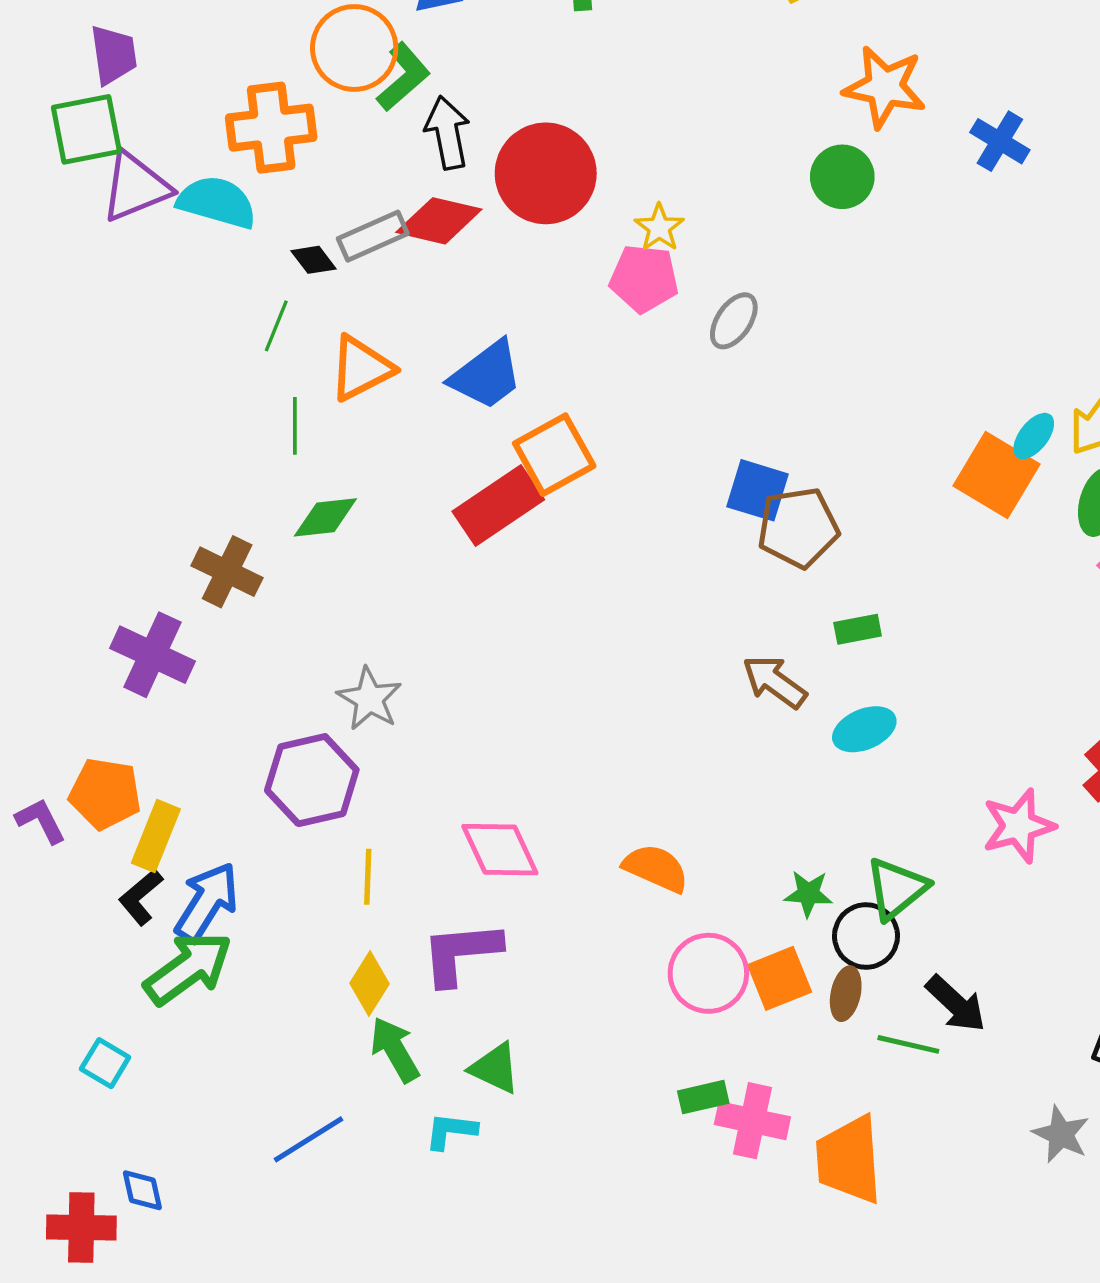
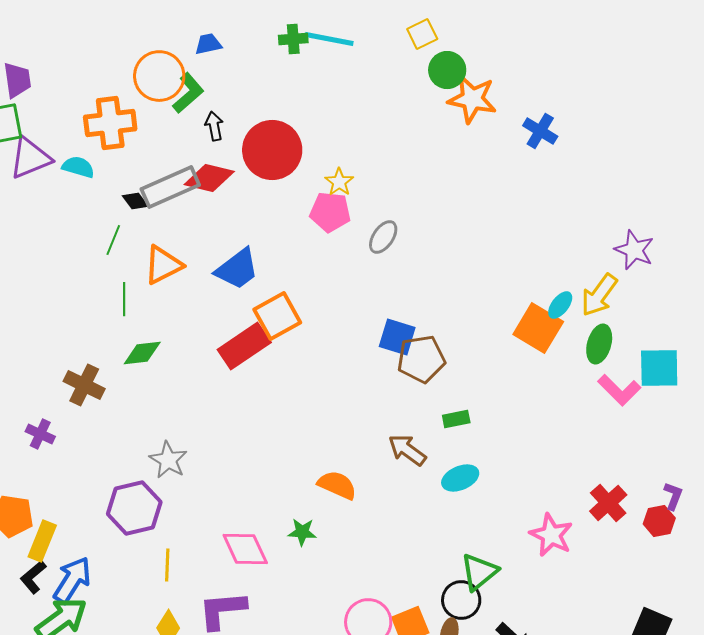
black arrow: (447, 133) -> (214, 126), size x0.7
green circle: (842, 177) -> (447, 70), moved
cyan semicircle: (217, 202) -> (78, 167), size x0.7
gray rectangle: (373, 236) -> (170, 187), size x1.4
purple cross: (153, 655) -> (40, 434), size x0.6
pink star: (1019, 826) -> (551, 535), turned -30
orange semicircle: (656, 868) -> (337, 485), moved
green star: (808, 894) -> (302, 532), moved

